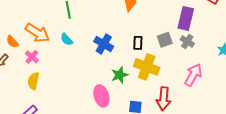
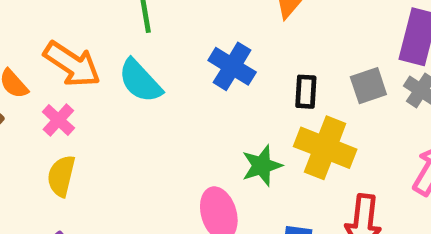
cyan semicircle: (67, 39) -> (140, 81), size x1.5
blue cross: (104, 44) -> (232, 66), moved

